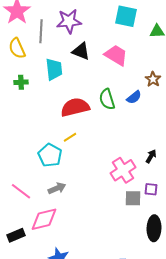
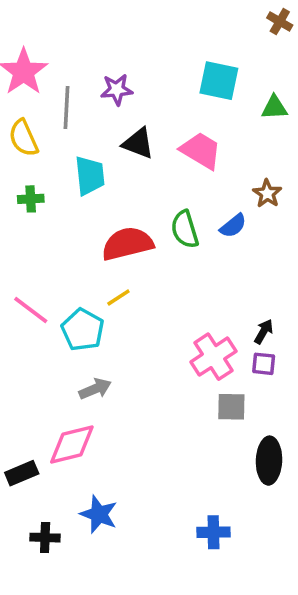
purple star: (69, 21) -> (117, 90), size x0.7
purple square: (151, 189) -> (264, 364), moved
pink line: (21, 191) -> (31, 310), moved

